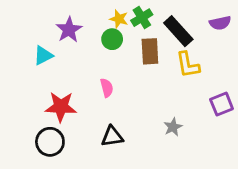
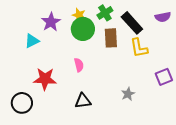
yellow star: (119, 19) -> (79, 15), moved
green circle: (112, 39) -> (83, 29), size x1.5
black circle: (50, 142) -> (22, 103), moved

